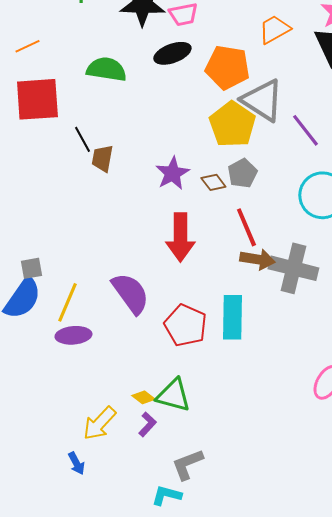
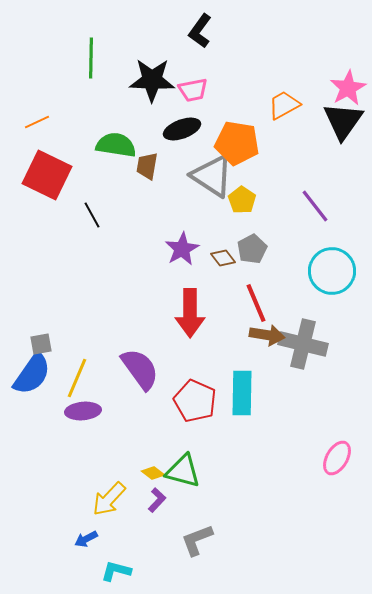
red square: (37, 99) -> (47, 175), turned 30
gray triangle: (262, 100) -> (212, 176), moved
yellow pentagon: (232, 124) -> (242, 200), size x0.6
brown trapezoid: (102, 158) -> (147, 166), moved
blue arrow: (76, 463) -> (86, 539), turned 90
cyan L-shape: (166, 495) -> (116, 571), moved

